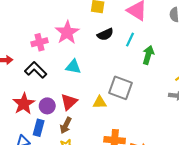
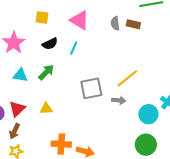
green arrow: (148, 55) -> (46, 72), moved, turned 30
gray square: (121, 88) -> (91, 88), moved, turned -30

